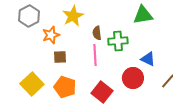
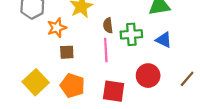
blue triangle: (148, 59) -> (164, 40), moved
red square: (102, 92) -> (114, 91), turned -30

